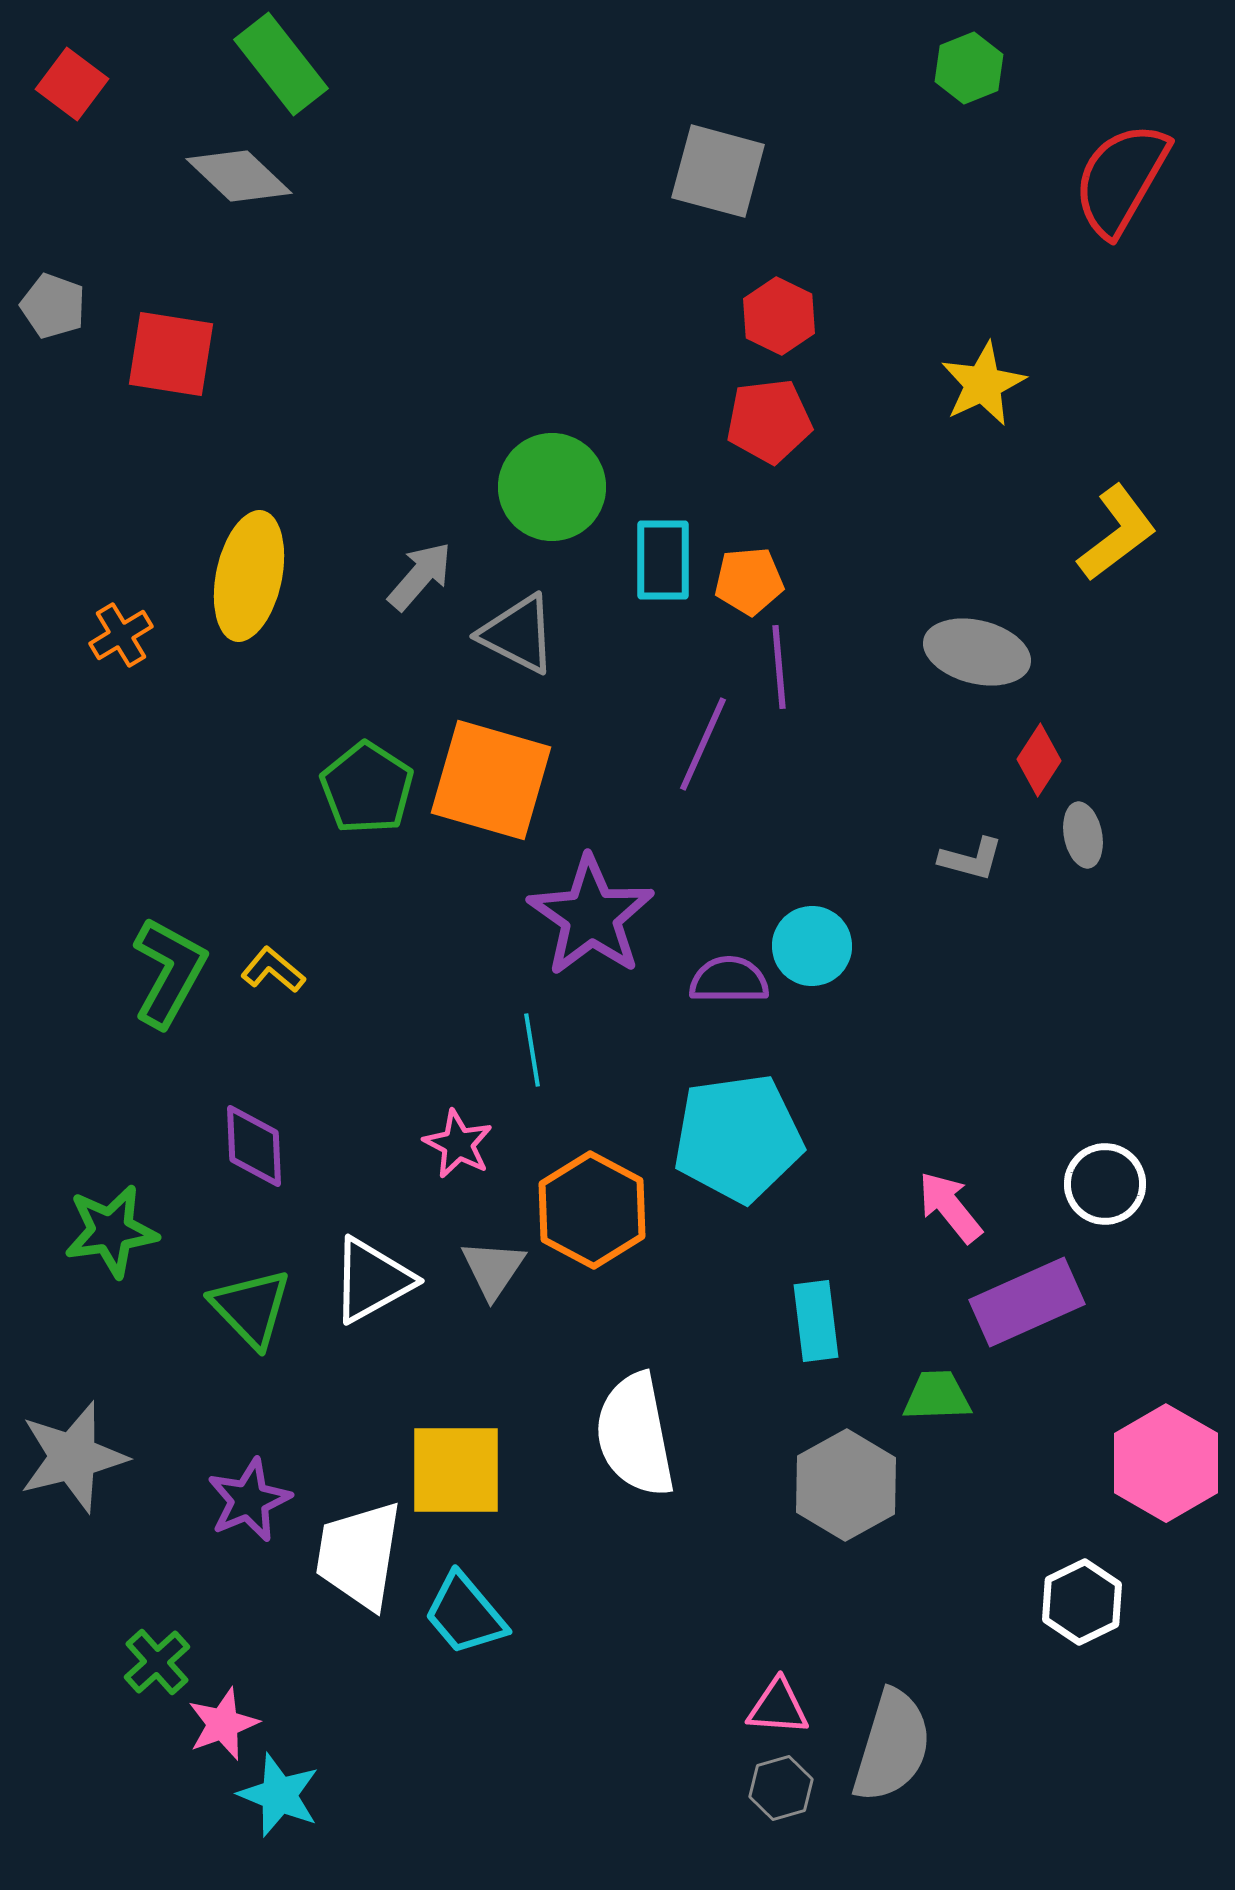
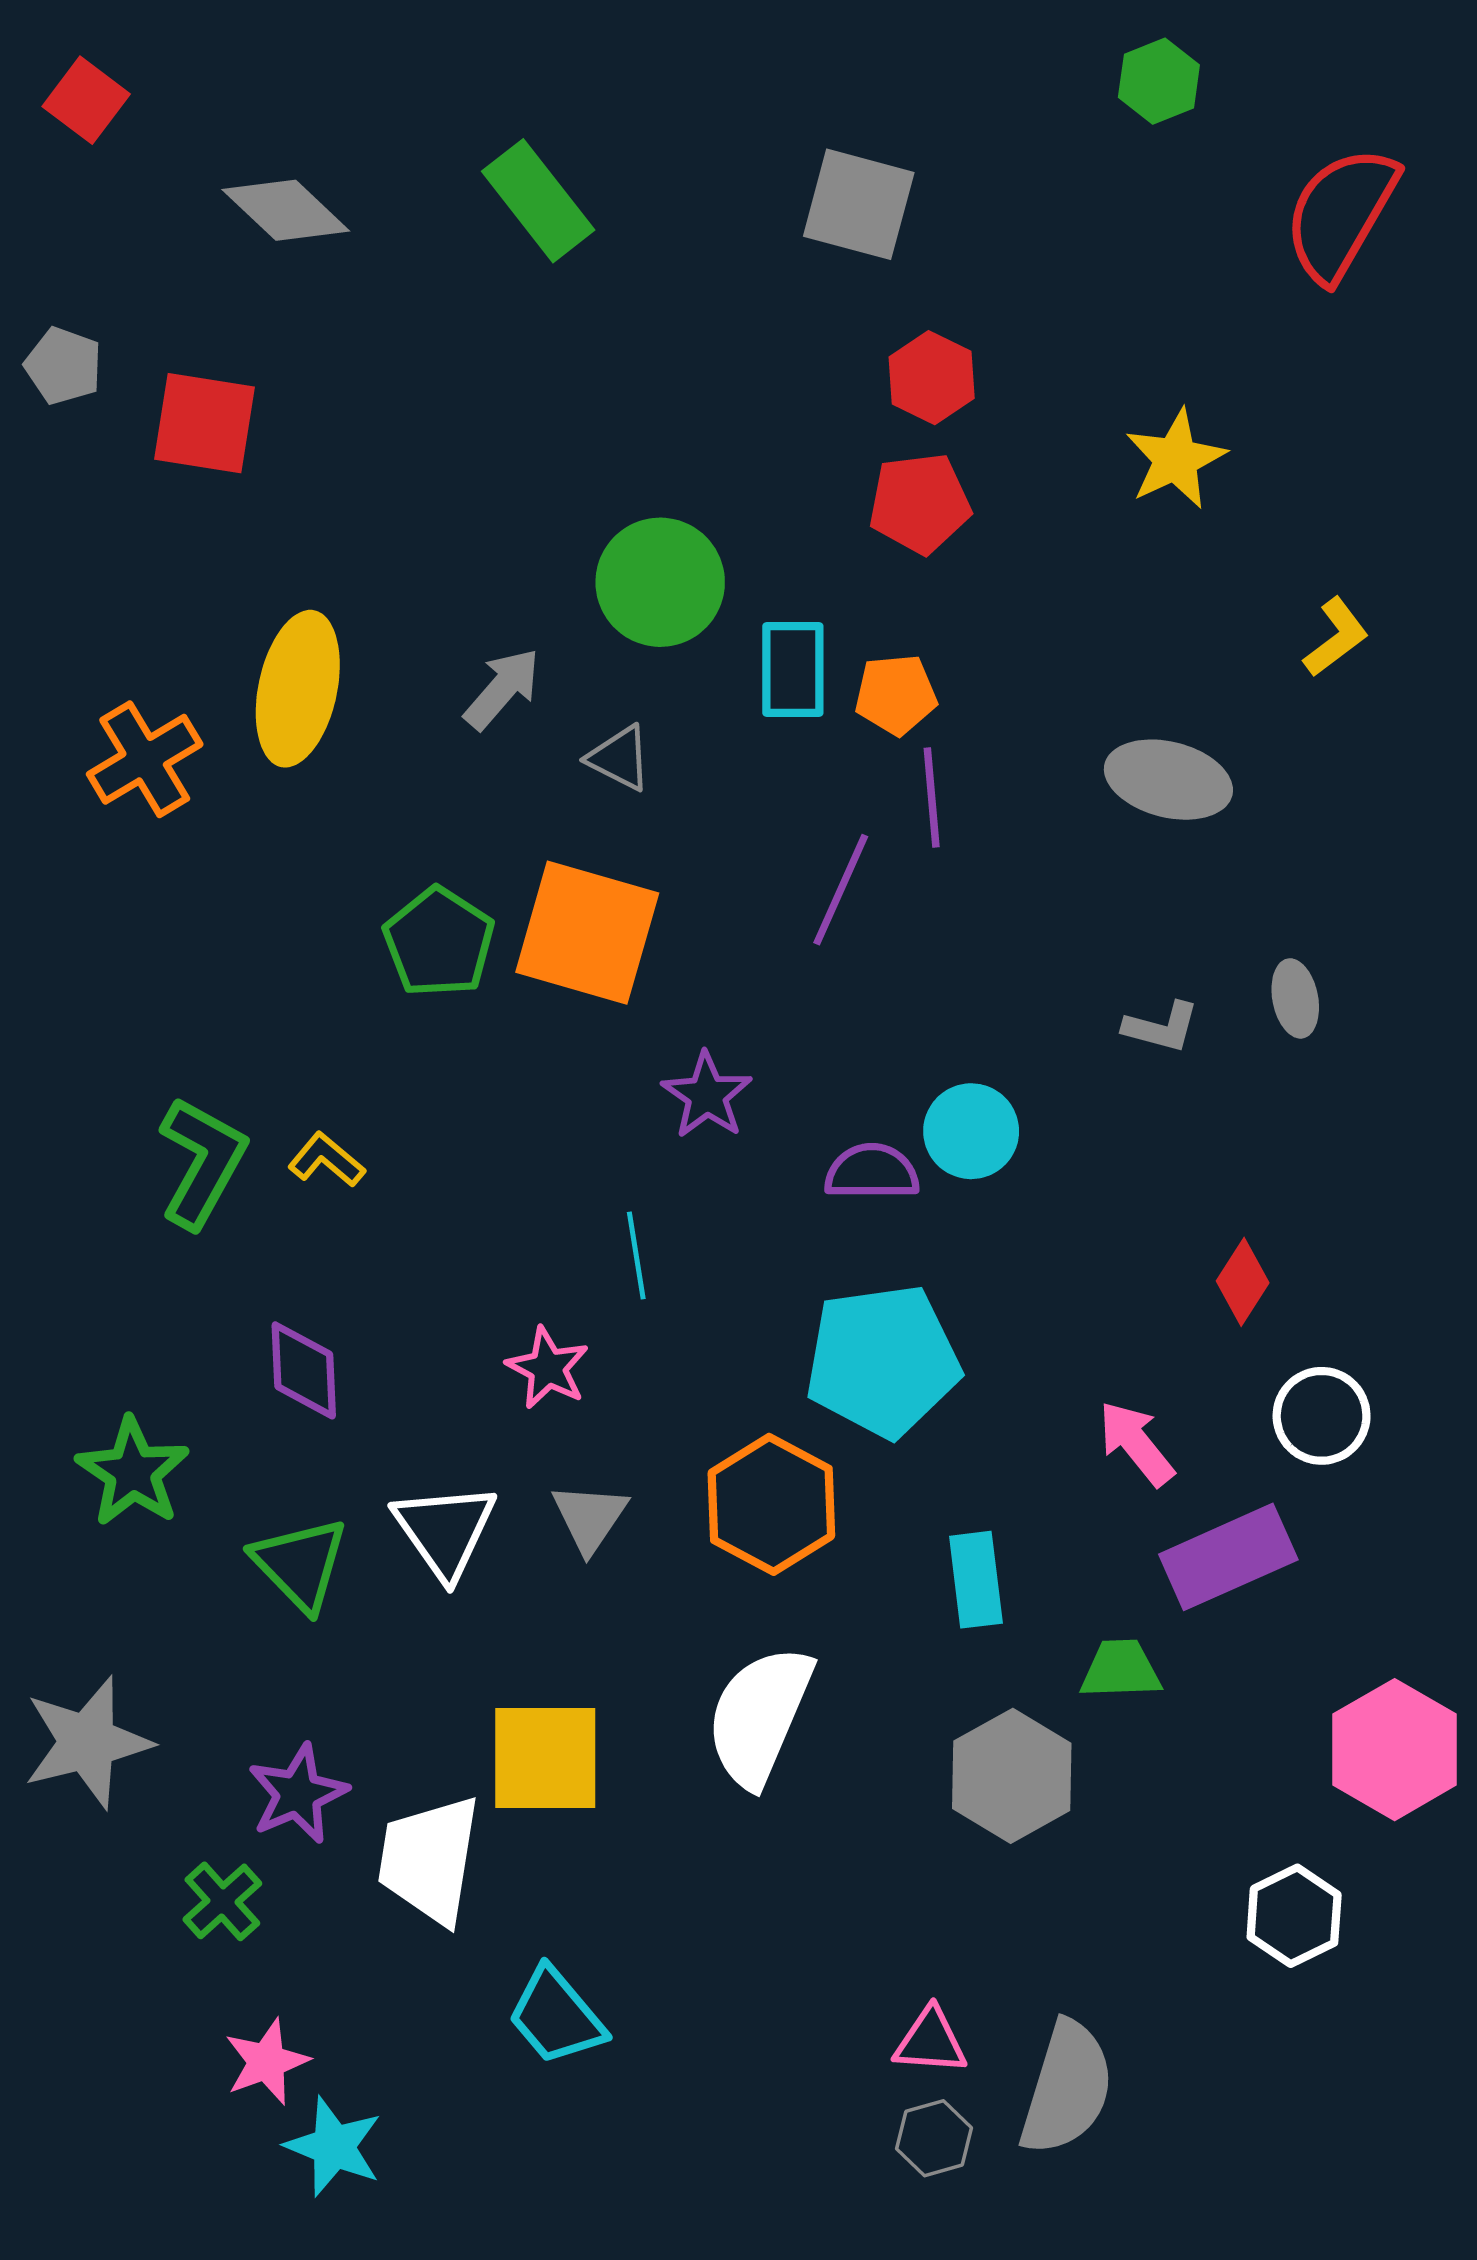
green rectangle: (281, 64) -> (538, 201), moved
yellow L-shape: (1117, 533) -> (1336, 637), size x0.7
gray triangle: (518, 634) -> (619, 758), size x0.7
orange cross: (121, 635) -> (145, 759), size x1.5
red diamond: (1039, 760) -> (1243, 1282), moved
purple star: (591, 916) -> (707, 1095), size x0.6
orange hexagon: (592, 1210) -> (771, 1504), moved
green star: (111, 1231) -> (133, 1472), turned -30
white triangle: (372, 1280) -> (445, 1531), turned -36
white semicircle: (635, 1435) -> (759, 1716), turned 34
cyan trapezoid: (465, 1614) -> (556, 2016), moved
green cross: (157, 1662) -> (222, 1901), moved

